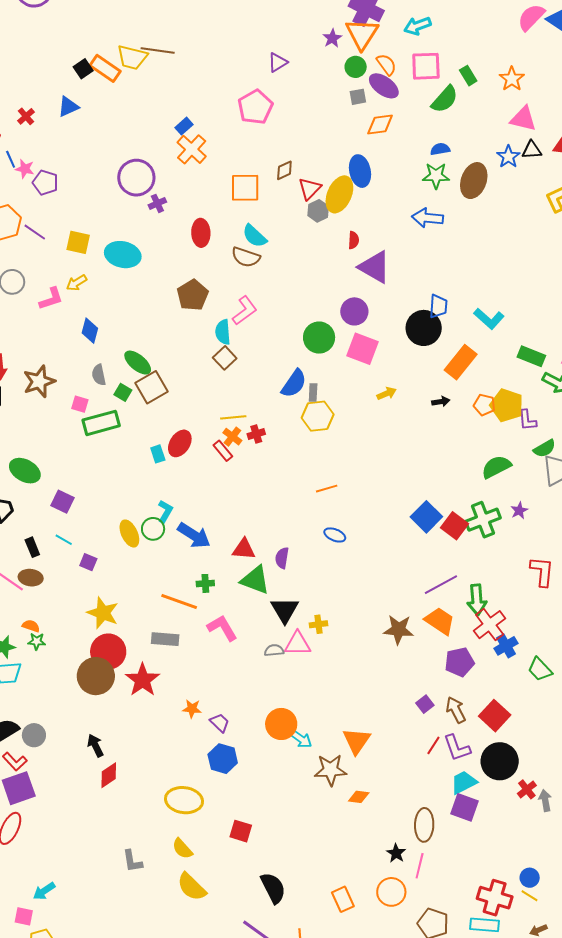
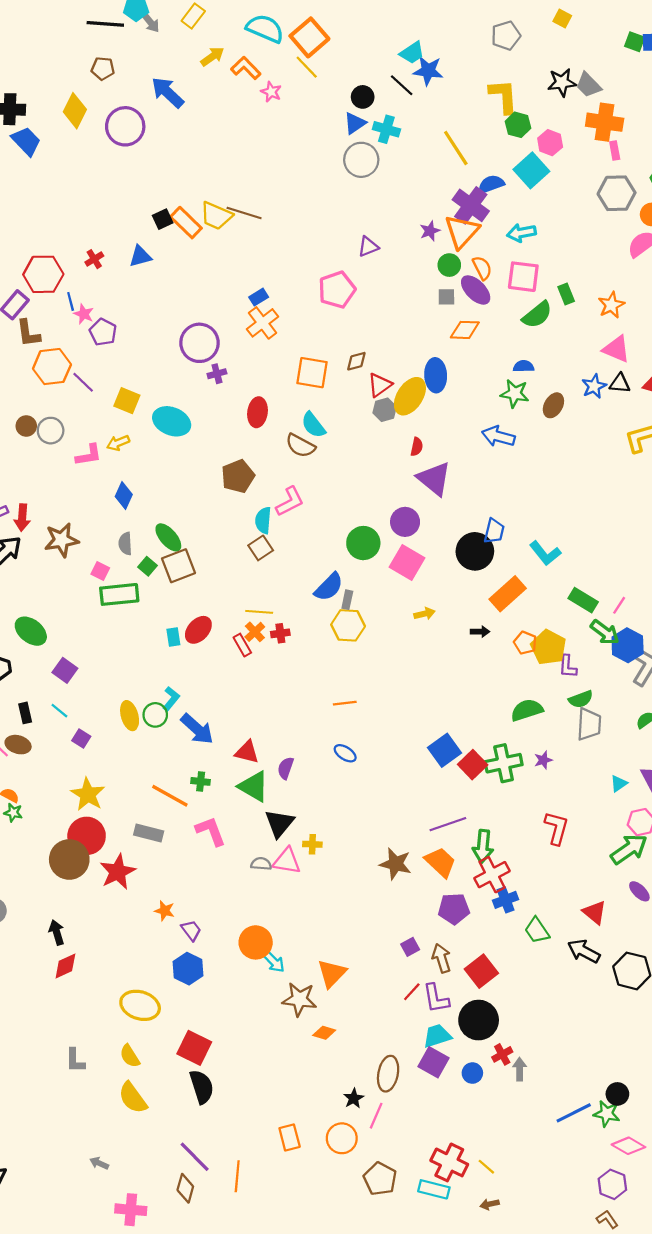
brown ellipse: (474, 181) -> (553, 405), size x0.7
red square: (241, 831) -> (194, 1048), size x1.4
blue circle: (530, 878) -> (472, 1073), moved
black semicircle: (273, 888) -> (202, 1087), moved

